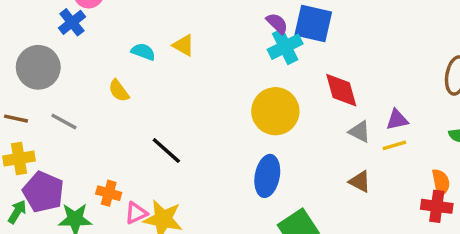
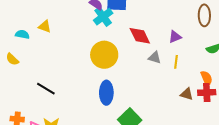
purple triangle: (397, 120) -> (175, 37), moved
yellow line: (394, 145) -> (176, 62), turned -56
brown triangle: (360, 182) -> (187, 94), moved

